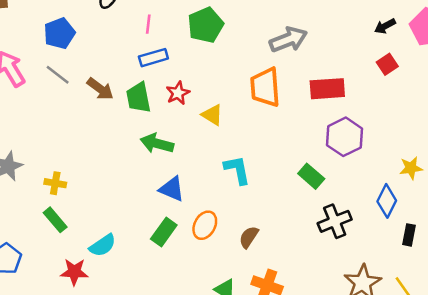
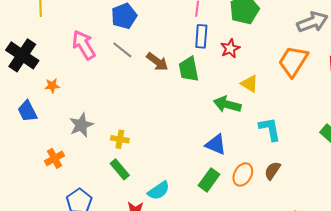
blue rectangle: (153, 58) -> (201, 36), turned -70
orange trapezoid: (265, 87) -> (293, 61), turned 36
red star: (178, 93) -> (230, 48), moved
green arrow: (157, 143) -> (227, 104), moved
brown semicircle: (249, 237) -> (272, 171), moved

